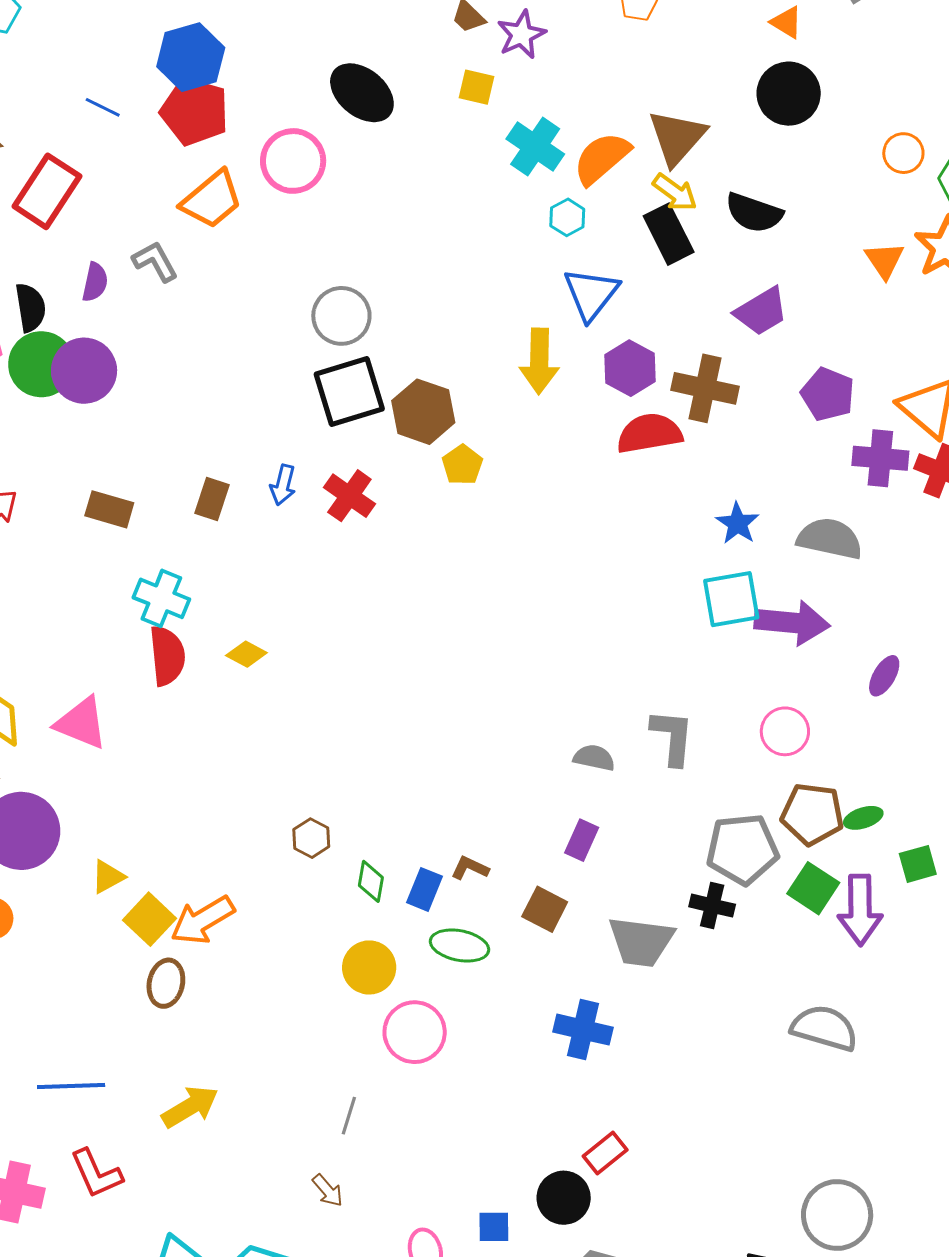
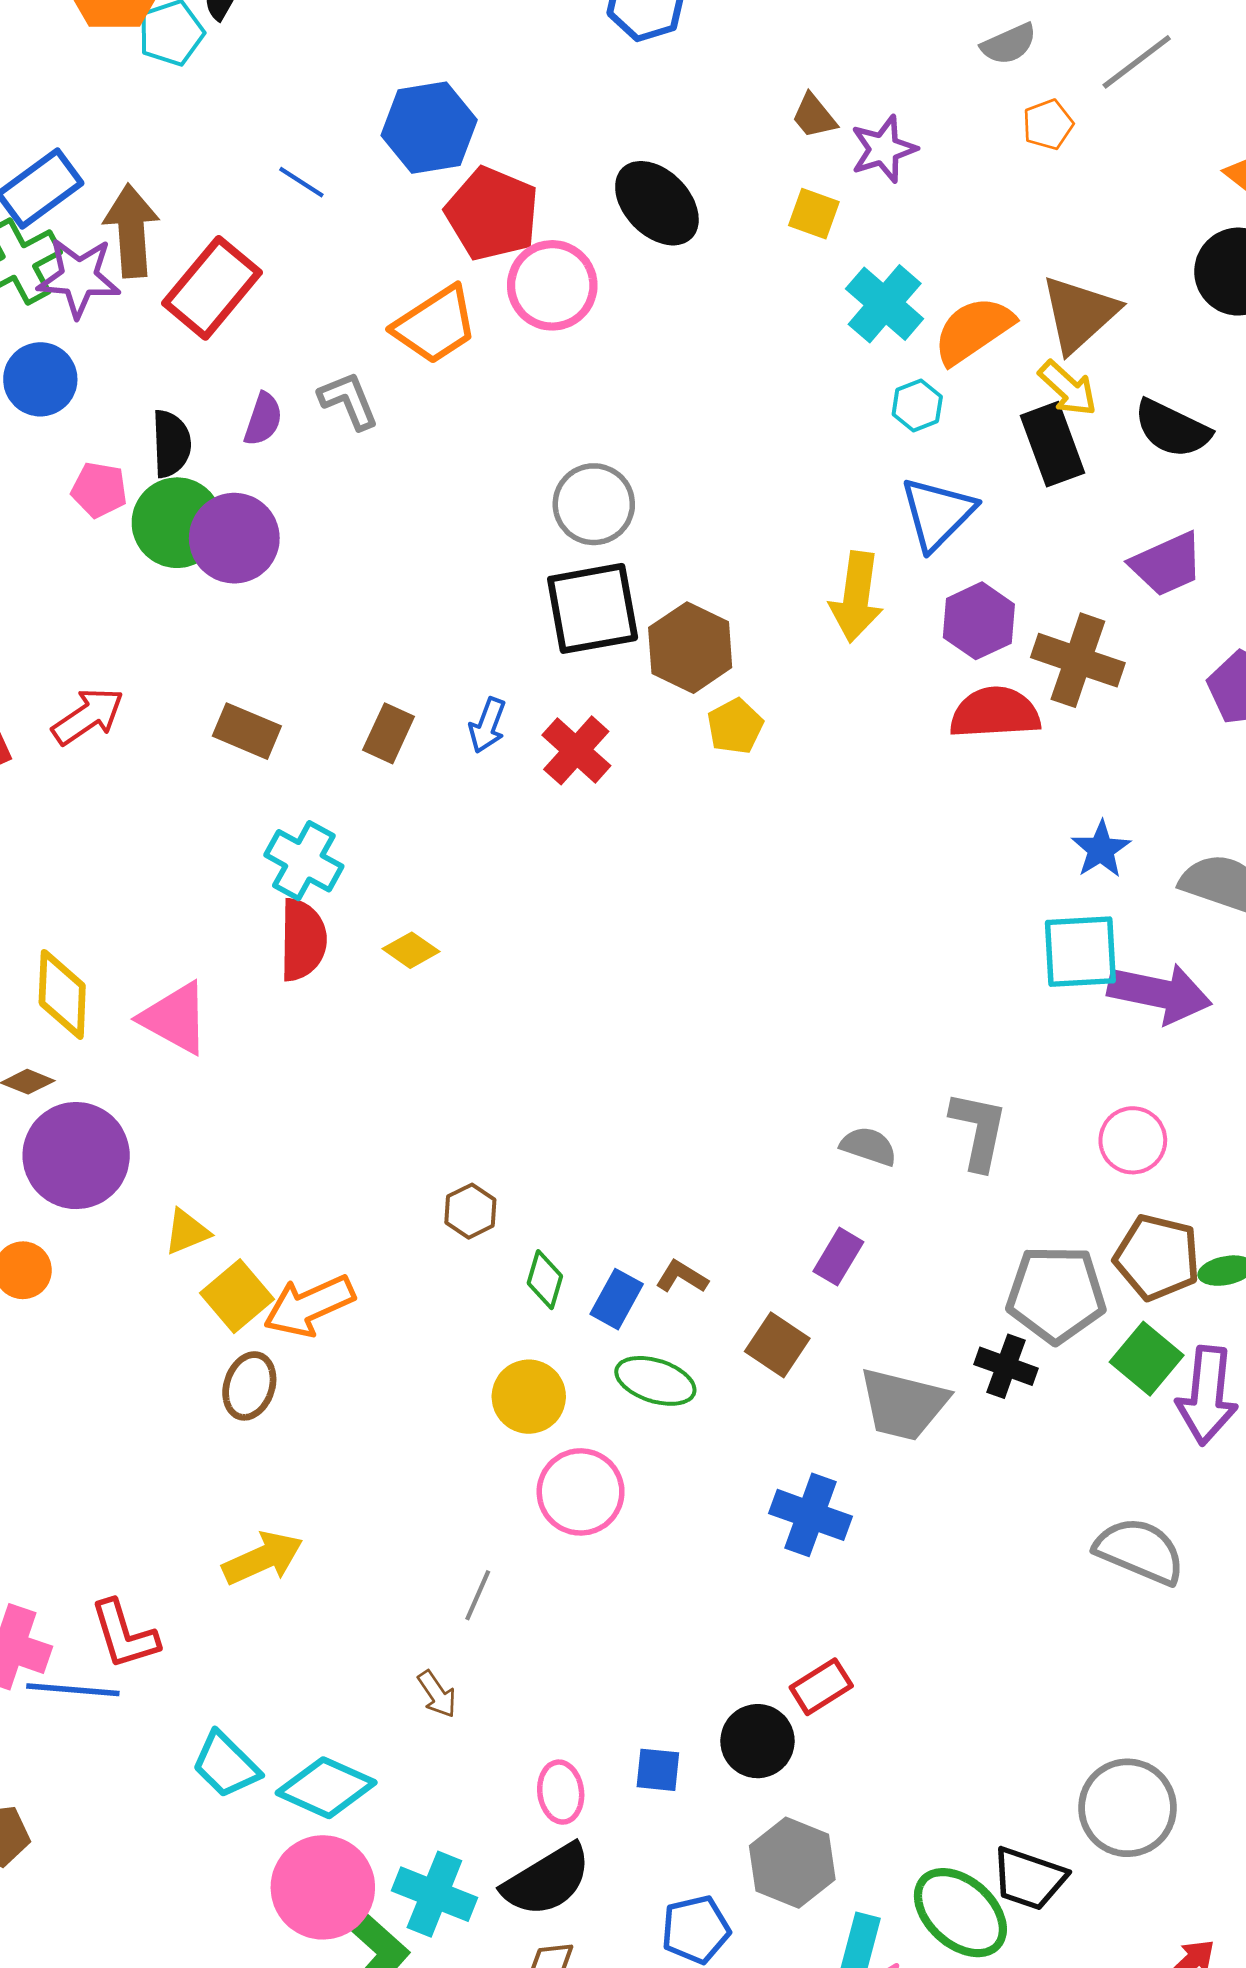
red pentagon: (195, 111) -> (492, 214), moved
blue line: (71, 1086) -> (73, 1690), moved

